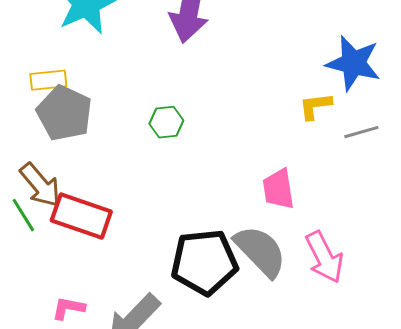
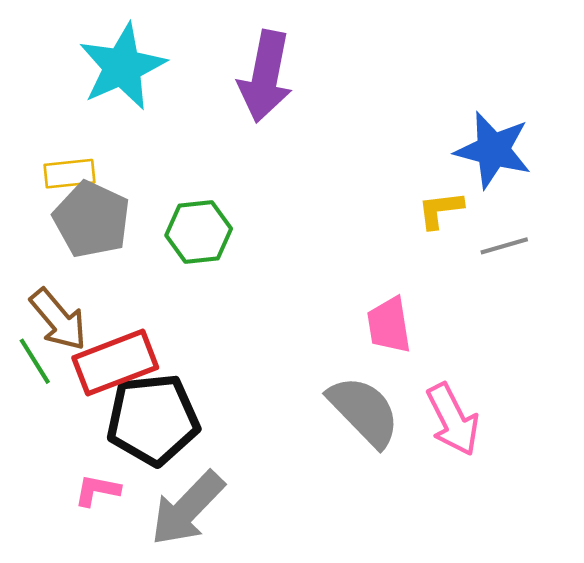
green hexagon: (166, 122) -> (199, 232), moved, size x1.4
red rectangle: (81, 216) -> (115, 363), turned -40
black pentagon: (204, 262) -> (153, 420), moved

